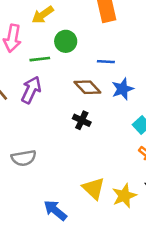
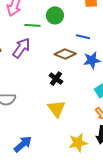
brown diamond: (87, 87) -> (65, 54), turned -35
yellow triangle: (94, 188) -> (57, 109), moved
blue arrow: (55, 210) -> (23, 144), turned 90

